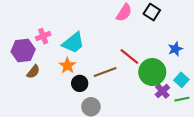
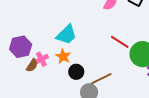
pink cross: (43, 36) -> (41, 59), moved
brown line: (105, 72) -> (101, 79), moved

